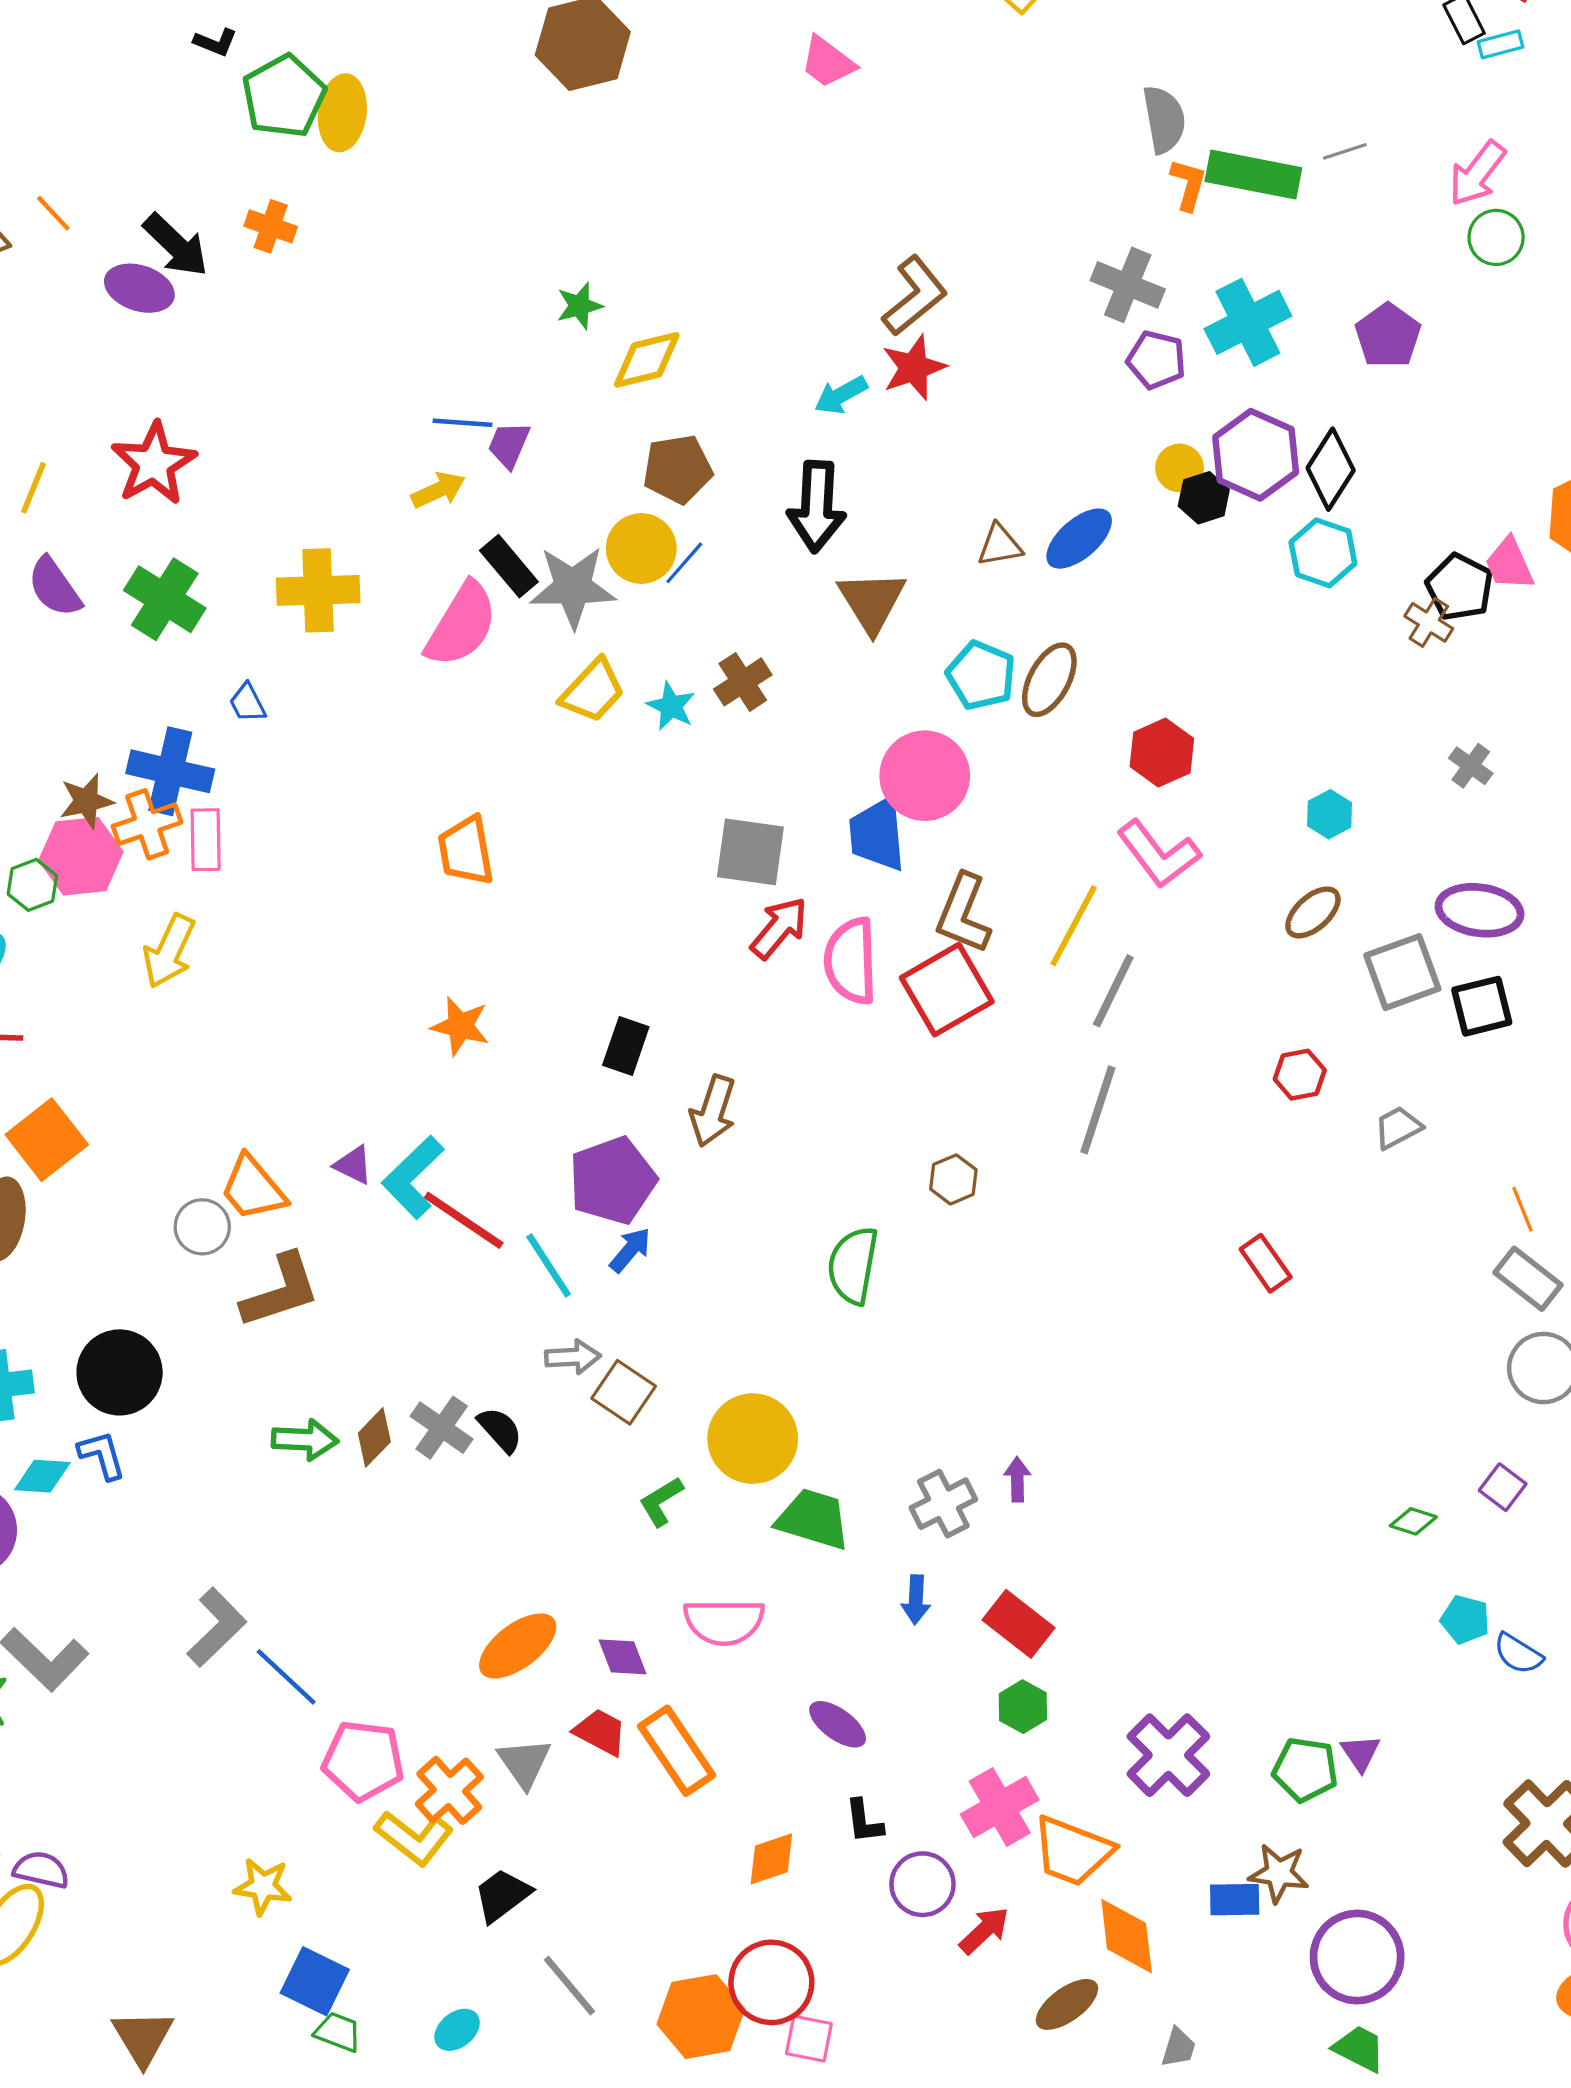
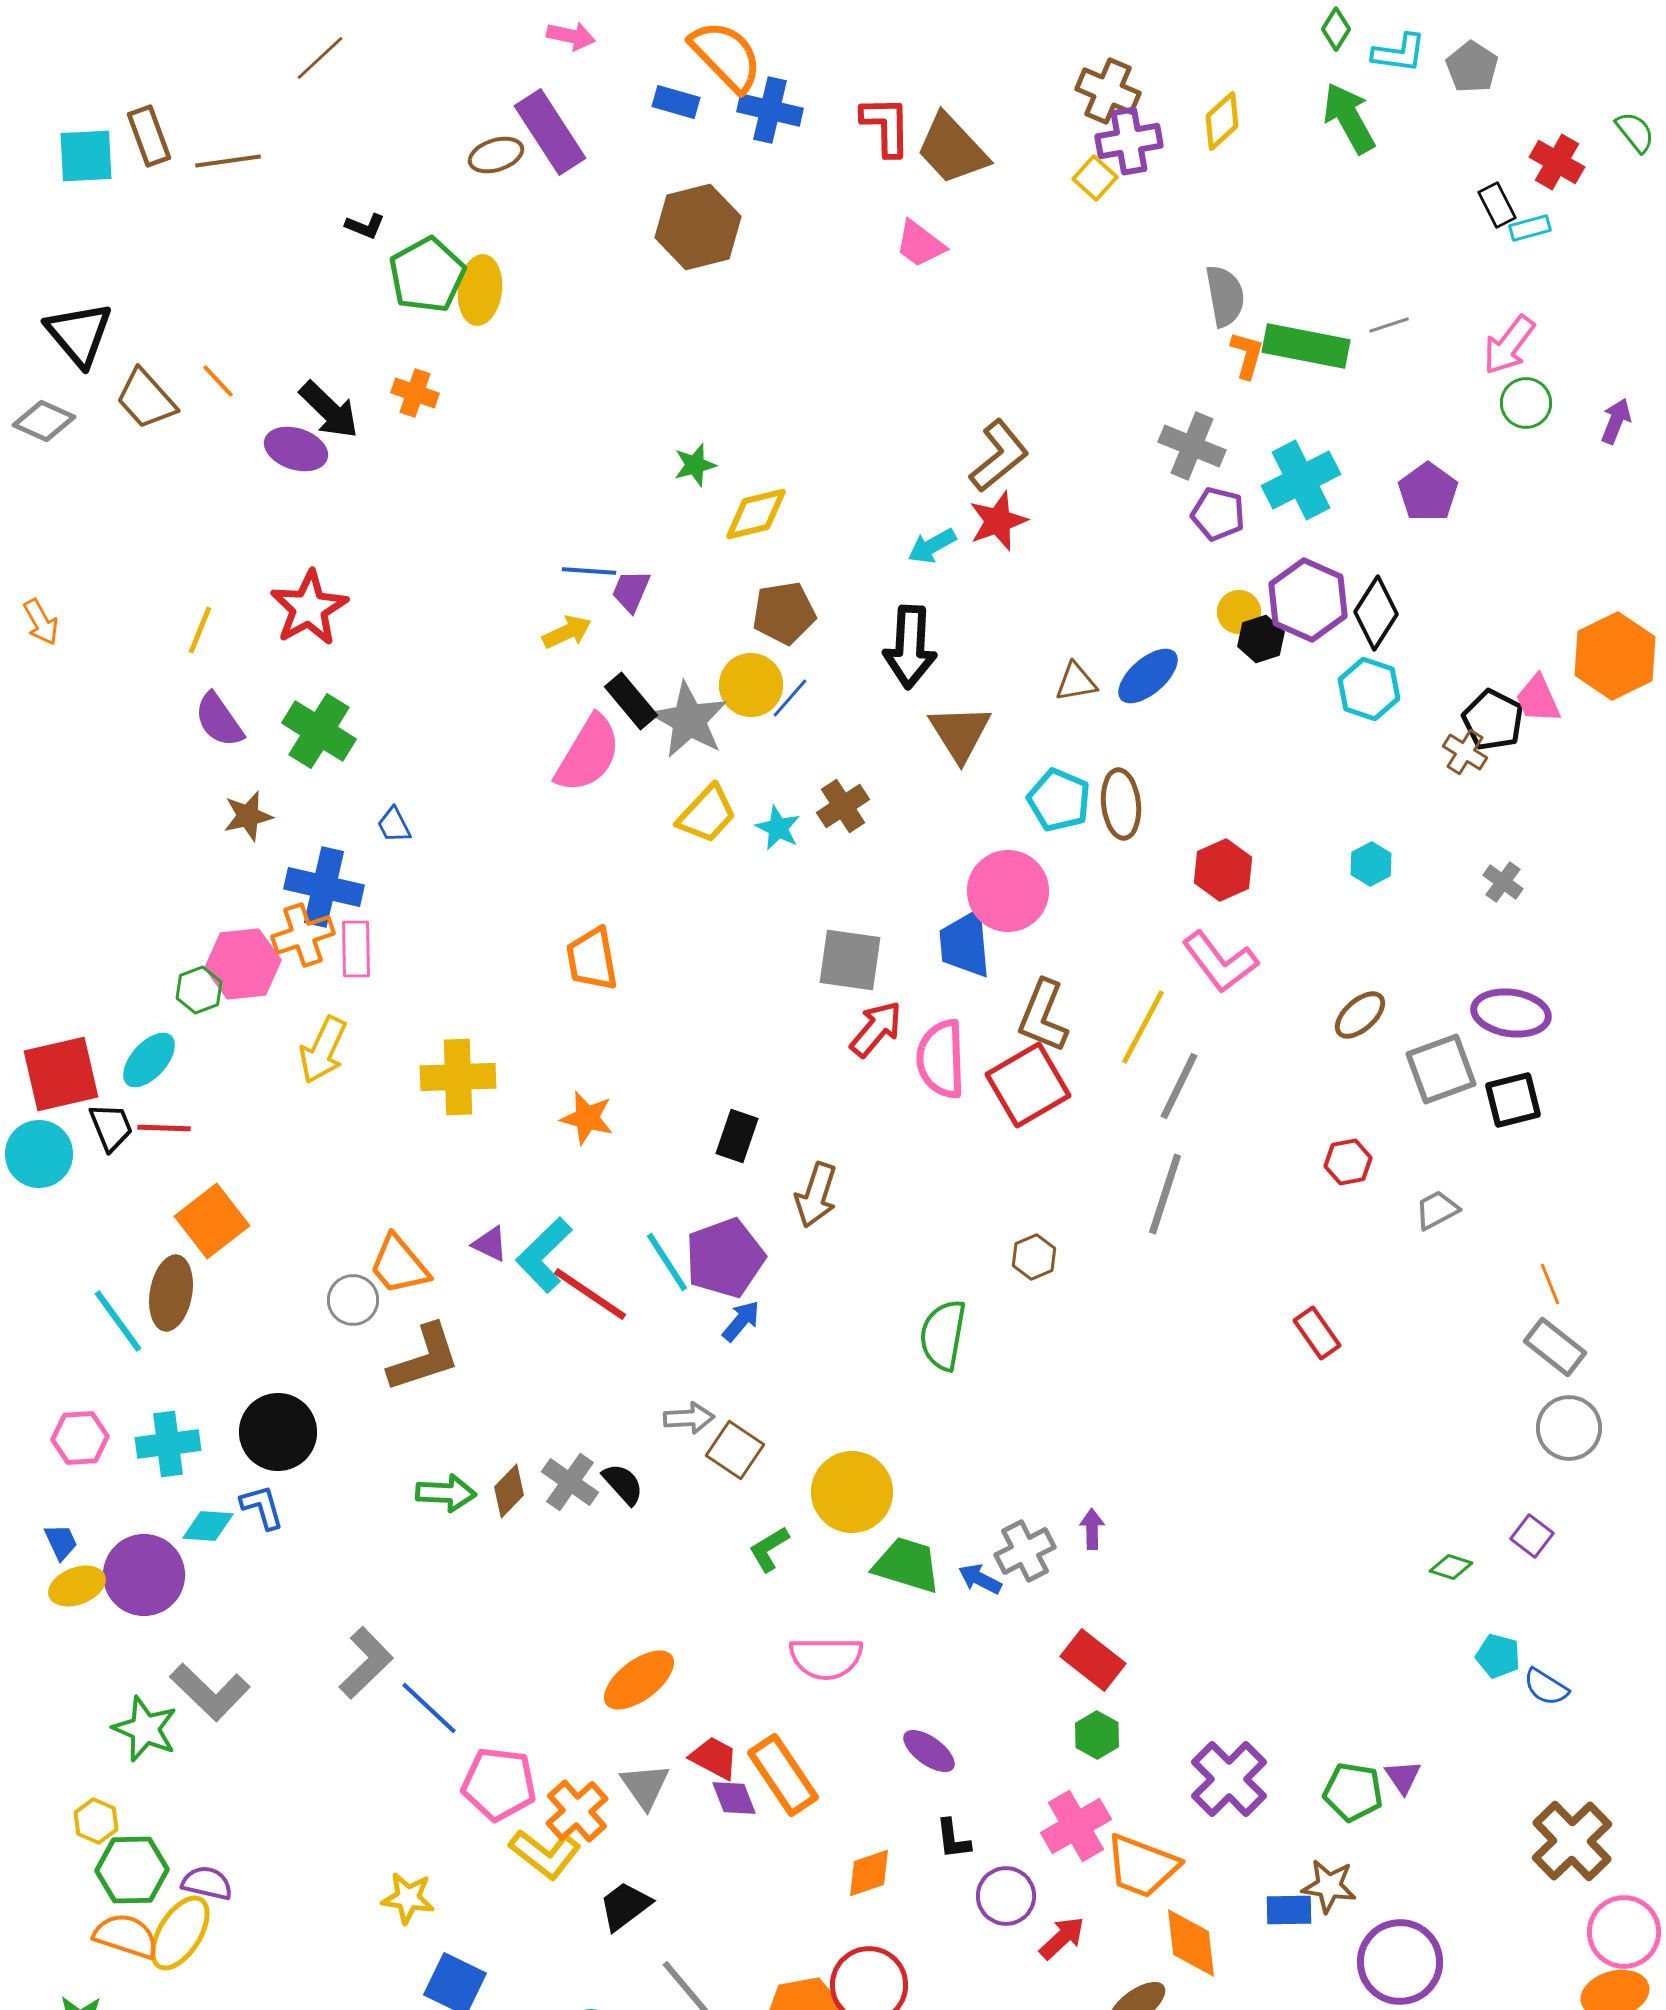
gray star: (573, 587) -> (689, 720), turned 30
yellow cross: (318, 590) -> (458, 1077), moved
brown ellipse: (1049, 680) -> (1121, 804), turned -34
brown star: (86, 801) -> (248, 816), moved
cyan hexagon: (1330, 814) -> (1371, 864), moved
cyan line: (549, 1265) -> (667, 1262), moved
blue arrow: (916, 1600) -> (980, 1579), moved, turned 114
purple diamond: (622, 1657) -> (734, 1798), moved

